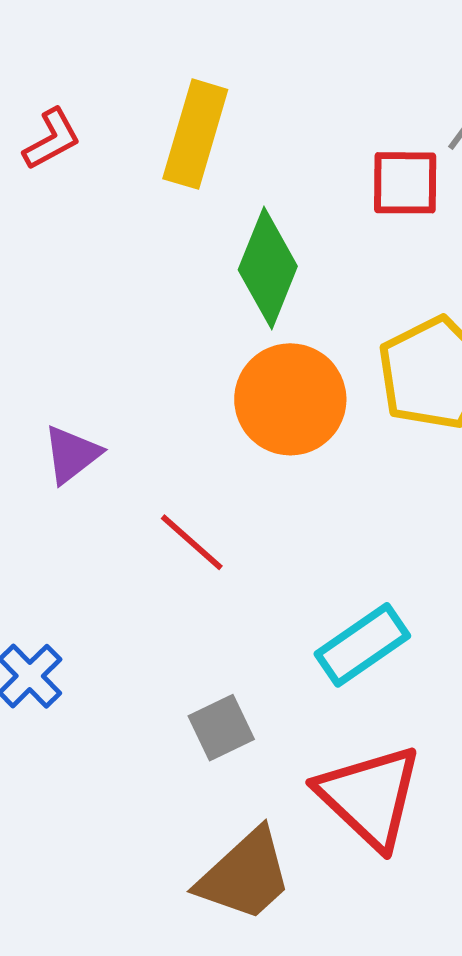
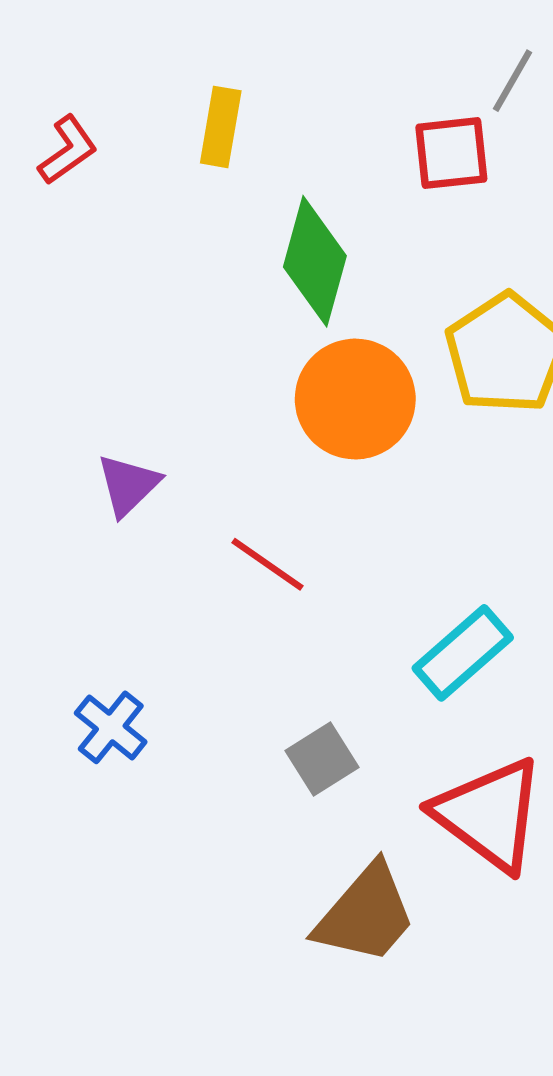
yellow rectangle: (195, 134) -> (221, 127), size x0.7

